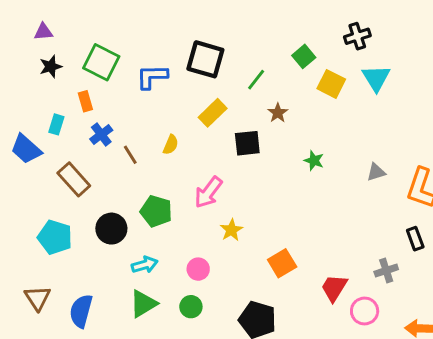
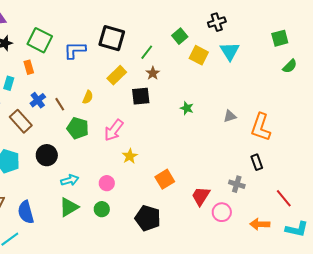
brown star: (278, 113) -> (153, 73), moved
blue cross: (101, 135) -> (38, 100), moved
green pentagon: (156, 211) -> (78, 128), moved
gray cross: (386, 270) -> (237, 184), turned 35
blue semicircle: (81, 311) -> (26, 212), turned -30

